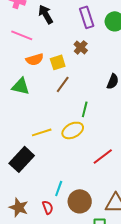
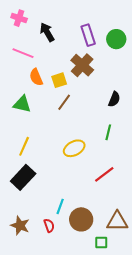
brown cross: (81, 47) -> (82, 65), size x1.6
orange semicircle: (35, 59) -> (36, 77), turned 84
green line: (85, 109) -> (108, 132), moved
yellow line: (42, 132) -> (24, 146), moved, turned -48

